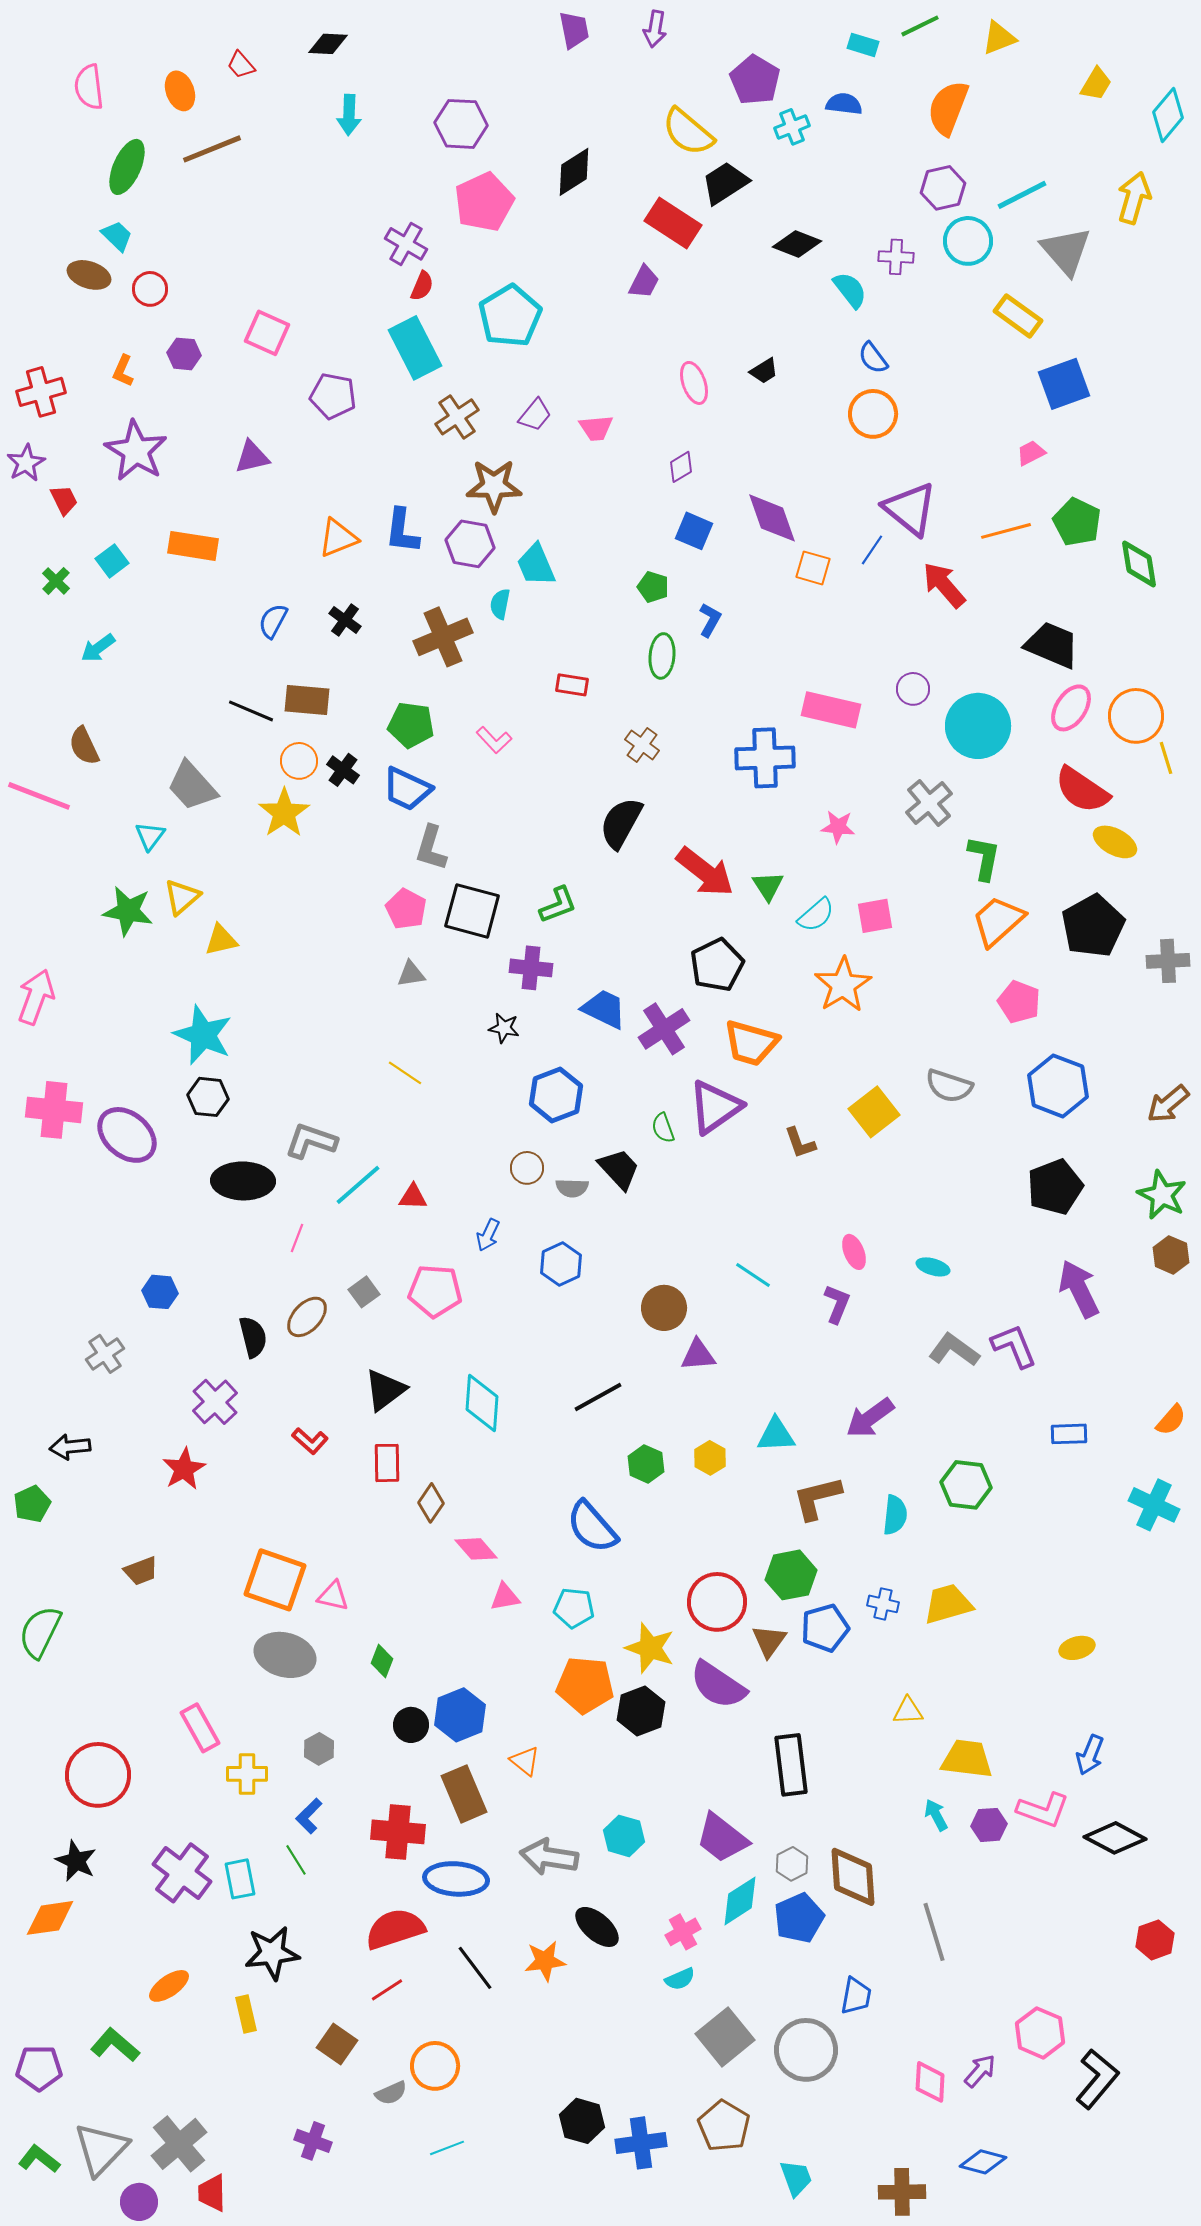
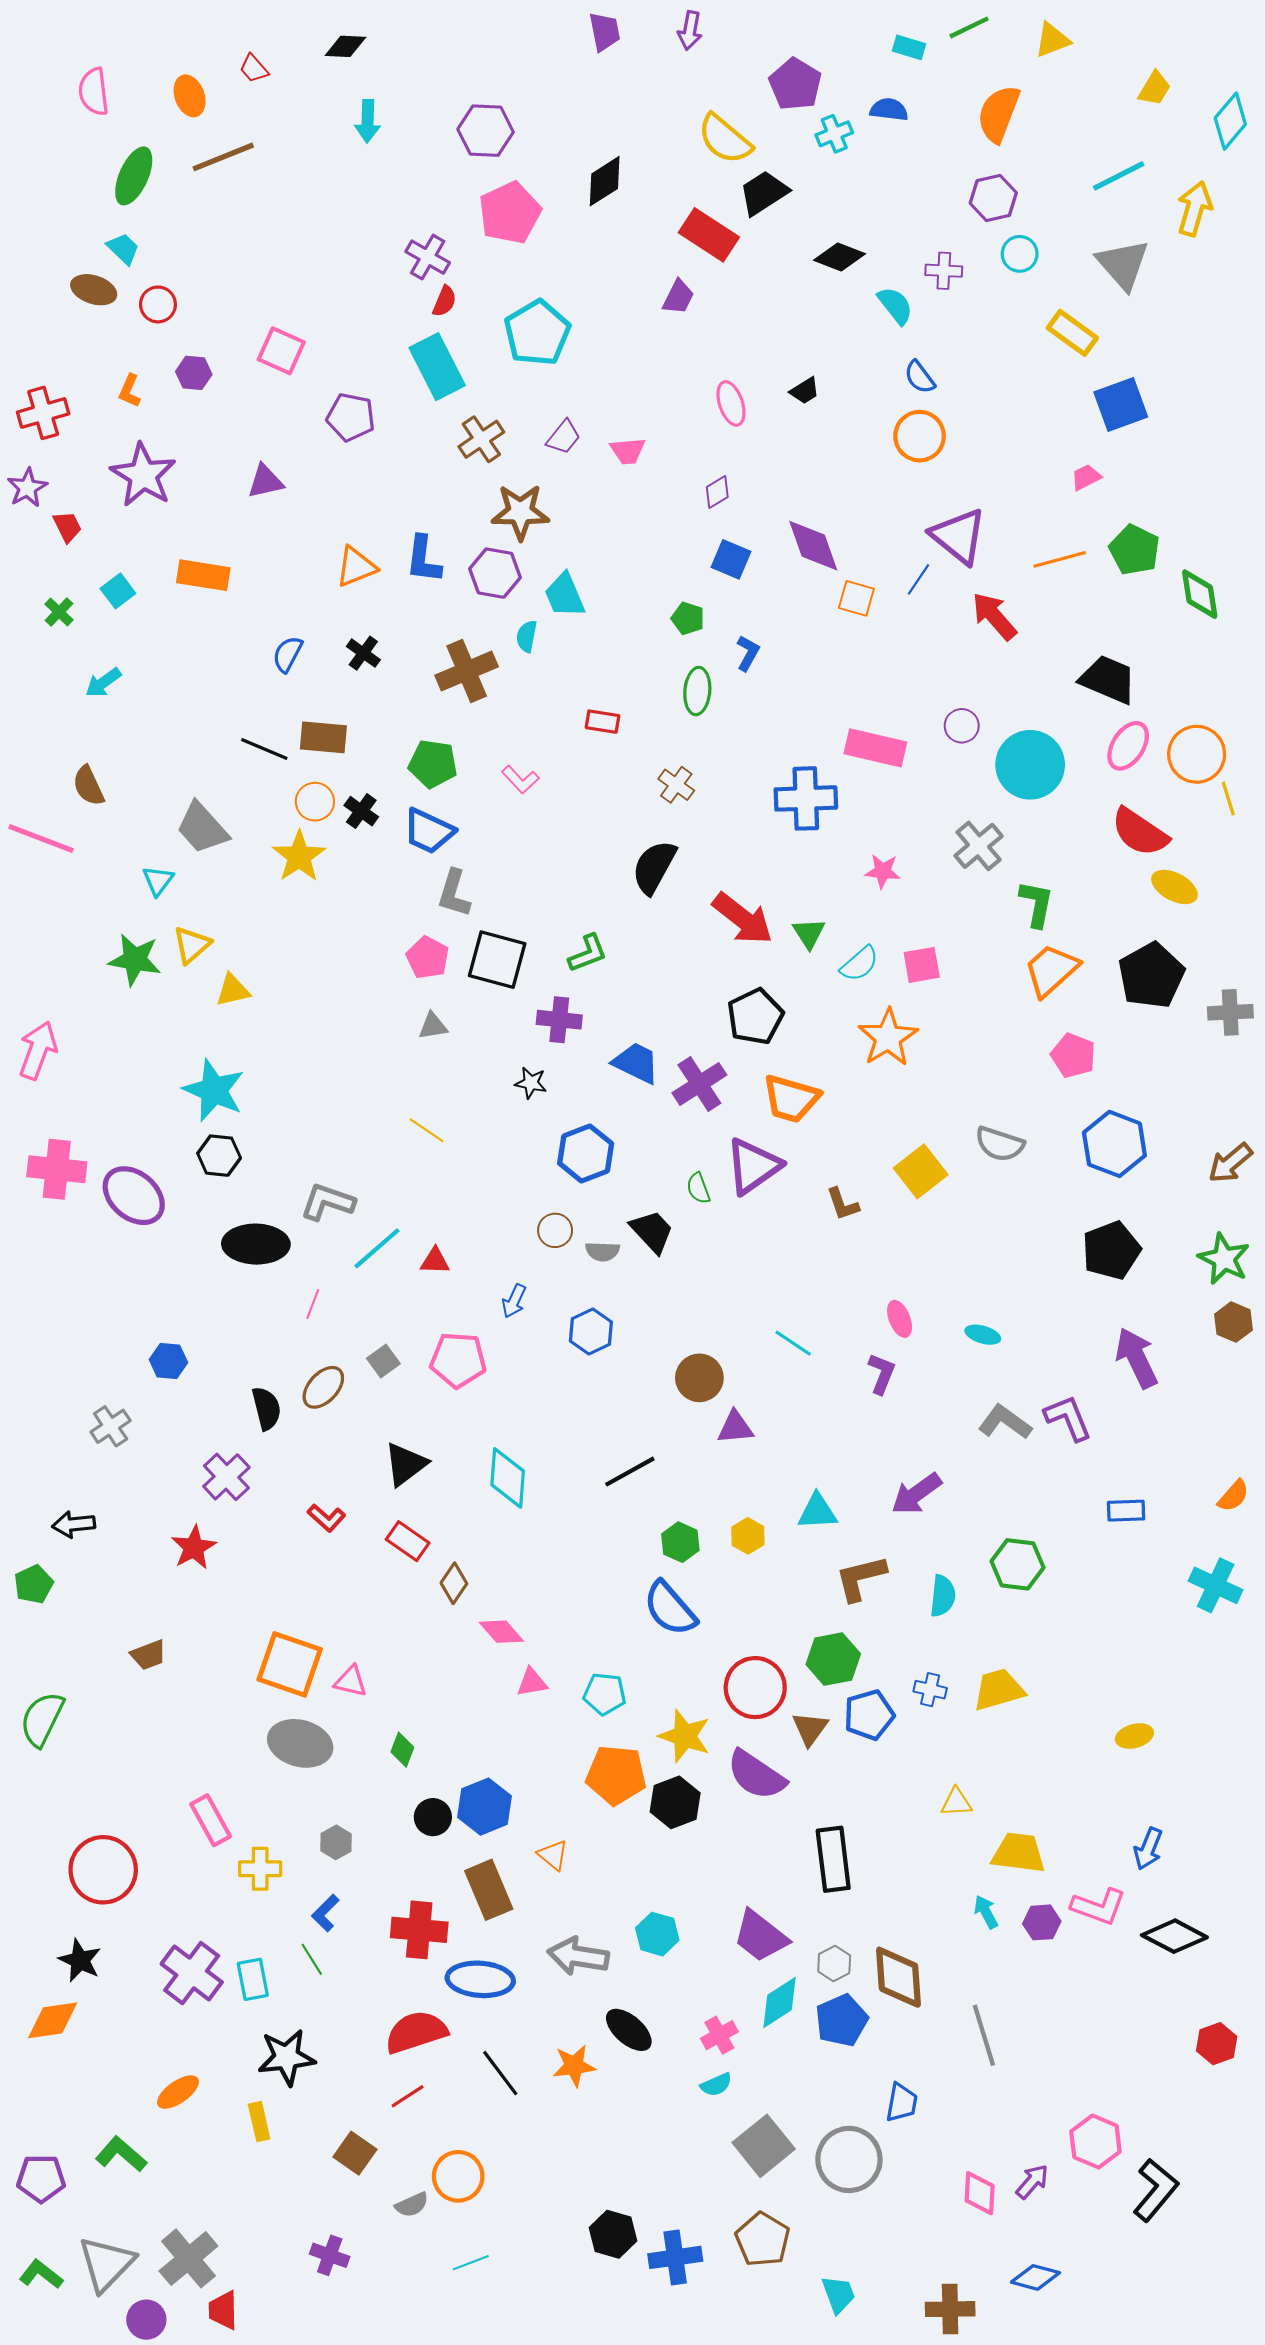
cyan line: (1022, 195) -> (1119, 176), moved
cyan circle: (968, 241) -> (1020, 254), size x0.7
red rectangle: (387, 1463) -> (408, 1541), turned -54
blue semicircle: (592, 1527) -> (670, 1609), moved

